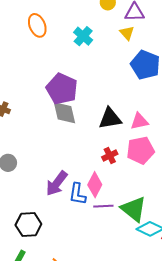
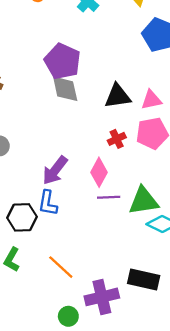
blue L-shape: (77, 194) -> (48, 203), moved
green triangle: (134, 209) -> (144, 201), turned -48

